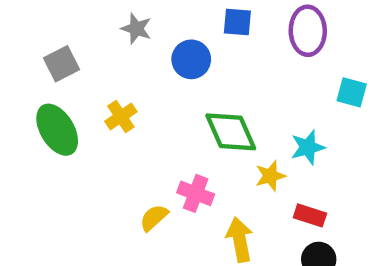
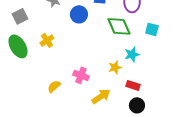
green diamond: (231, 132) -> (119, 26), moved
yellow semicircle: (154, 218) -> (54, 86), moved
yellow arrow: (240, 240) -> (101, 96), turned 66

